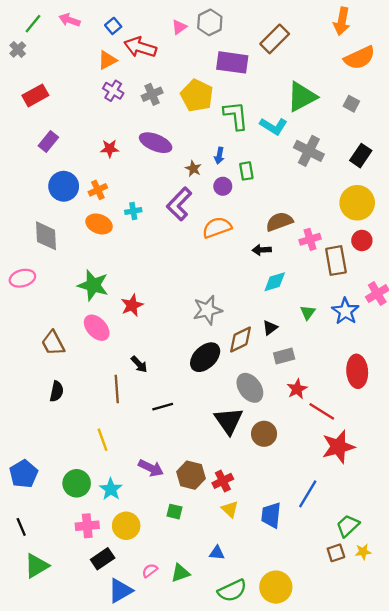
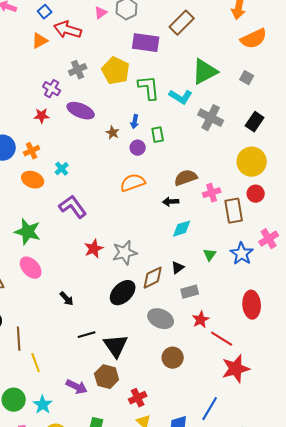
purple cross: (113, 91) -> (52, 89), moved
purple L-shape: (179, 204) -> (73, 207), moved, turned 100
cyan cross: (133, 211) -> (62, 169), turned -32
red star: (132, 305) -> (94, 249), moved
gray ellipse: (250, 388) -> (161, 319), turned -30
brown line: (117, 389) -> (19, 339), moved
black triangle: (229, 421) -> (116, 346), moved
brown hexagon: (191, 475) -> (107, 377), moved

